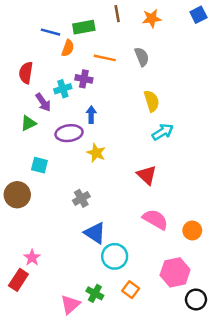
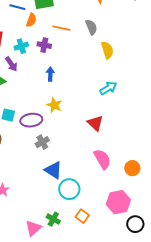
cyan cross: (63, 89) -> (21, 46), moved
yellow semicircle: (152, 101) -> (107, 50), moved
purple ellipse: (69, 133) -> (31, 120), moved
pink semicircle: (155, 219) -> (102, 159), turned 30

